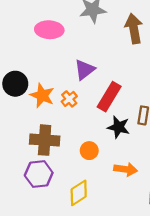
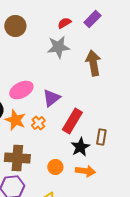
pink ellipse: (49, 30) -> (21, 90), moved, turned -30
black star: (119, 127) -> (80, 147), turned 30
orange arrow: (126, 169) -> (85, 171), moved

